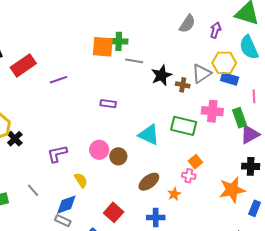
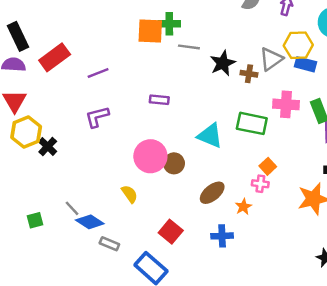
pink circle: (99, 150) -> (150, 156), size x1.4
purple L-shape: (57, 154) -> (97, 117), moved
blue diamond: (66, 205) -> (90, 222), moved, turned 55

